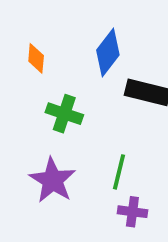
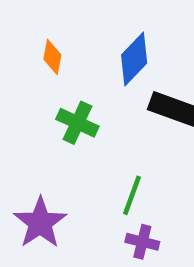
purple star: (53, 180) -> (40, 223), moved

